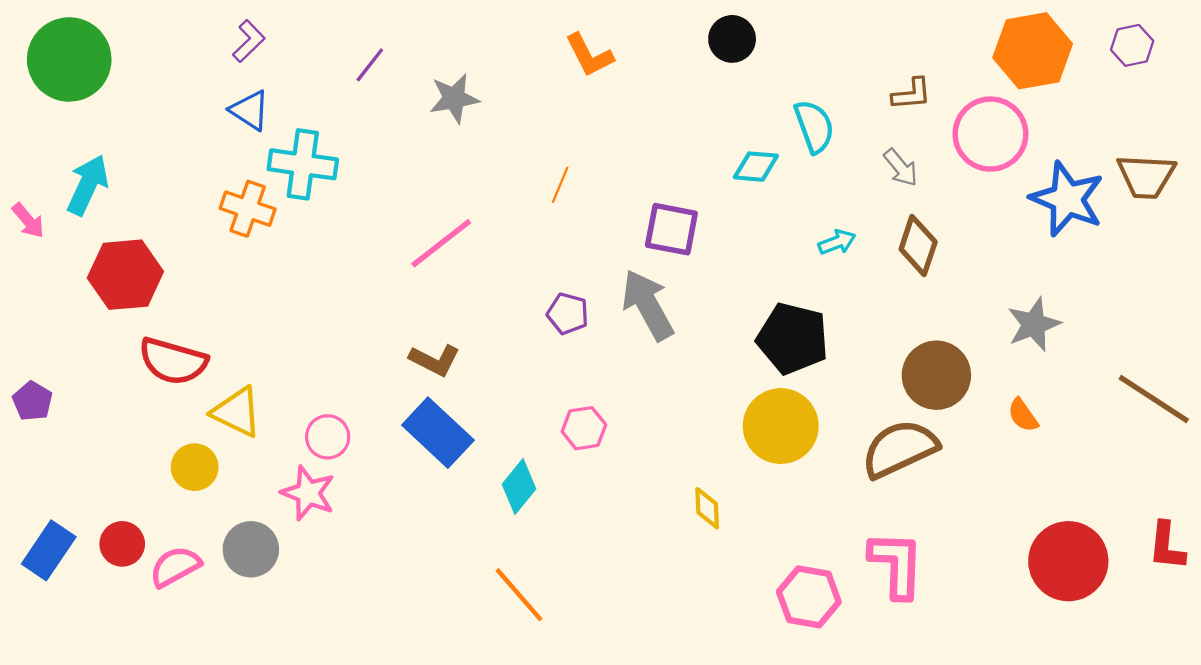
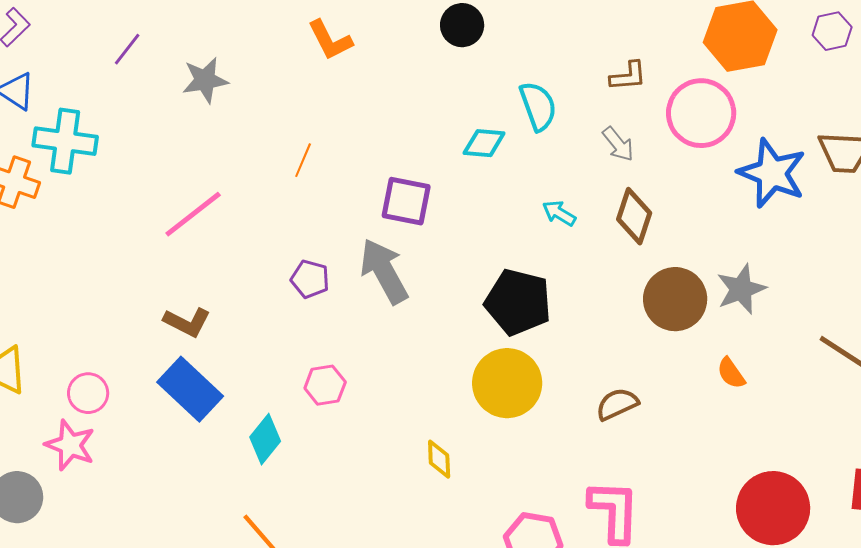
cyan arrow: (837, 242) -> (559, 213), turned -128
brown circle: (936, 375) -> (675, 299), moved
brown semicircle: (900, 449) -> (617, 404), size x0.6

